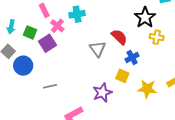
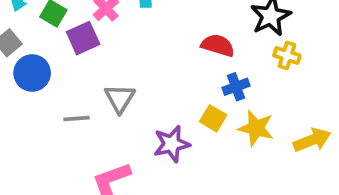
red semicircle: (119, 37) -> (218, 45), turned -36
gray triangle: (98, 49) -> (120, 98), moved
yellow star: (147, 89) -> (256, 128), moved

